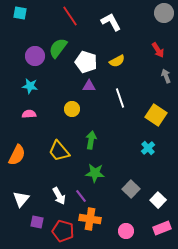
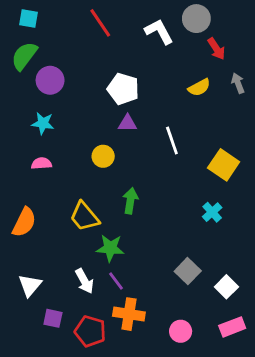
gray circle: (164, 13) -> (196, 19), moved
green semicircle: (58, 48) -> (24, 56), moved
red arrow: (158, 50) -> (216, 49), moved
yellow semicircle: (117, 61) -> (199, 87), moved
gray arrow: (166, 76) -> (238, 83), moved
green star: (95, 173) -> (110, 248), moved

